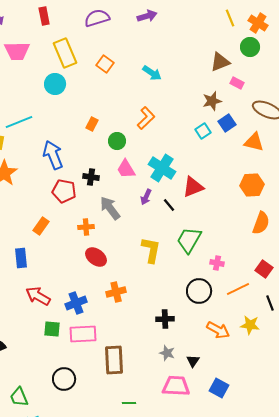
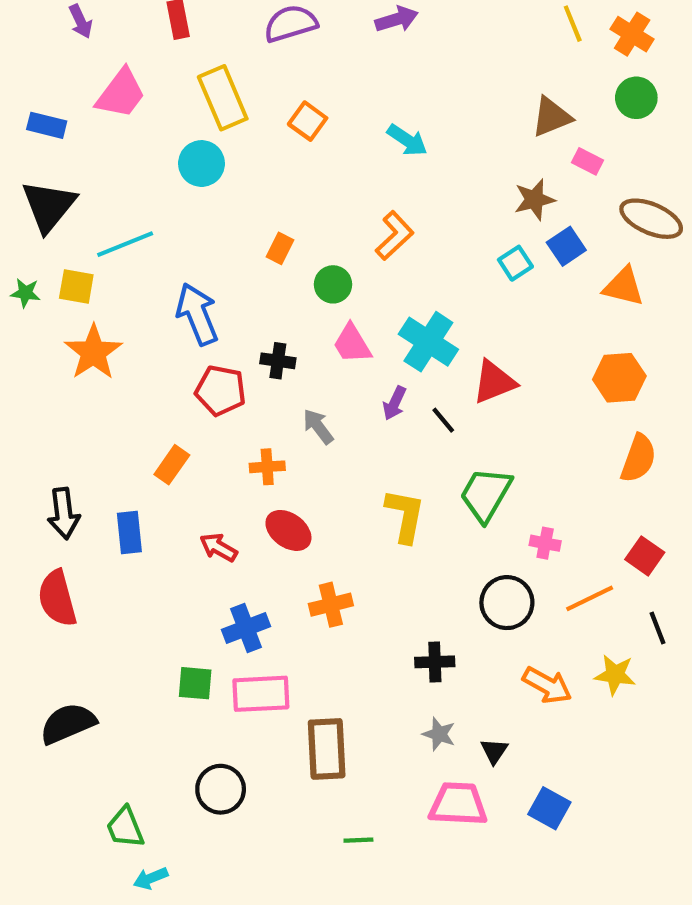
green circle: (250, 47) -> (636, 98), moved
pink trapezoid: (17, 51) -> (121, 94), turned -52
gray arrow: (110, 208) -> (318, 427), size x0.7
red arrow: (38, 296) -> (218, 547), moved, size x0.7

